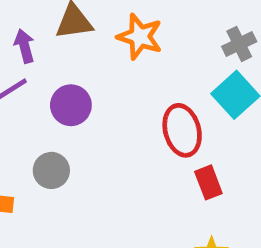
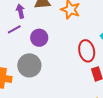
gray circle: (51, 170) -> (29, 65), size x1.5

